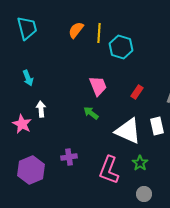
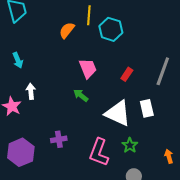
orange semicircle: (76, 30) -> (67, 30), moved

